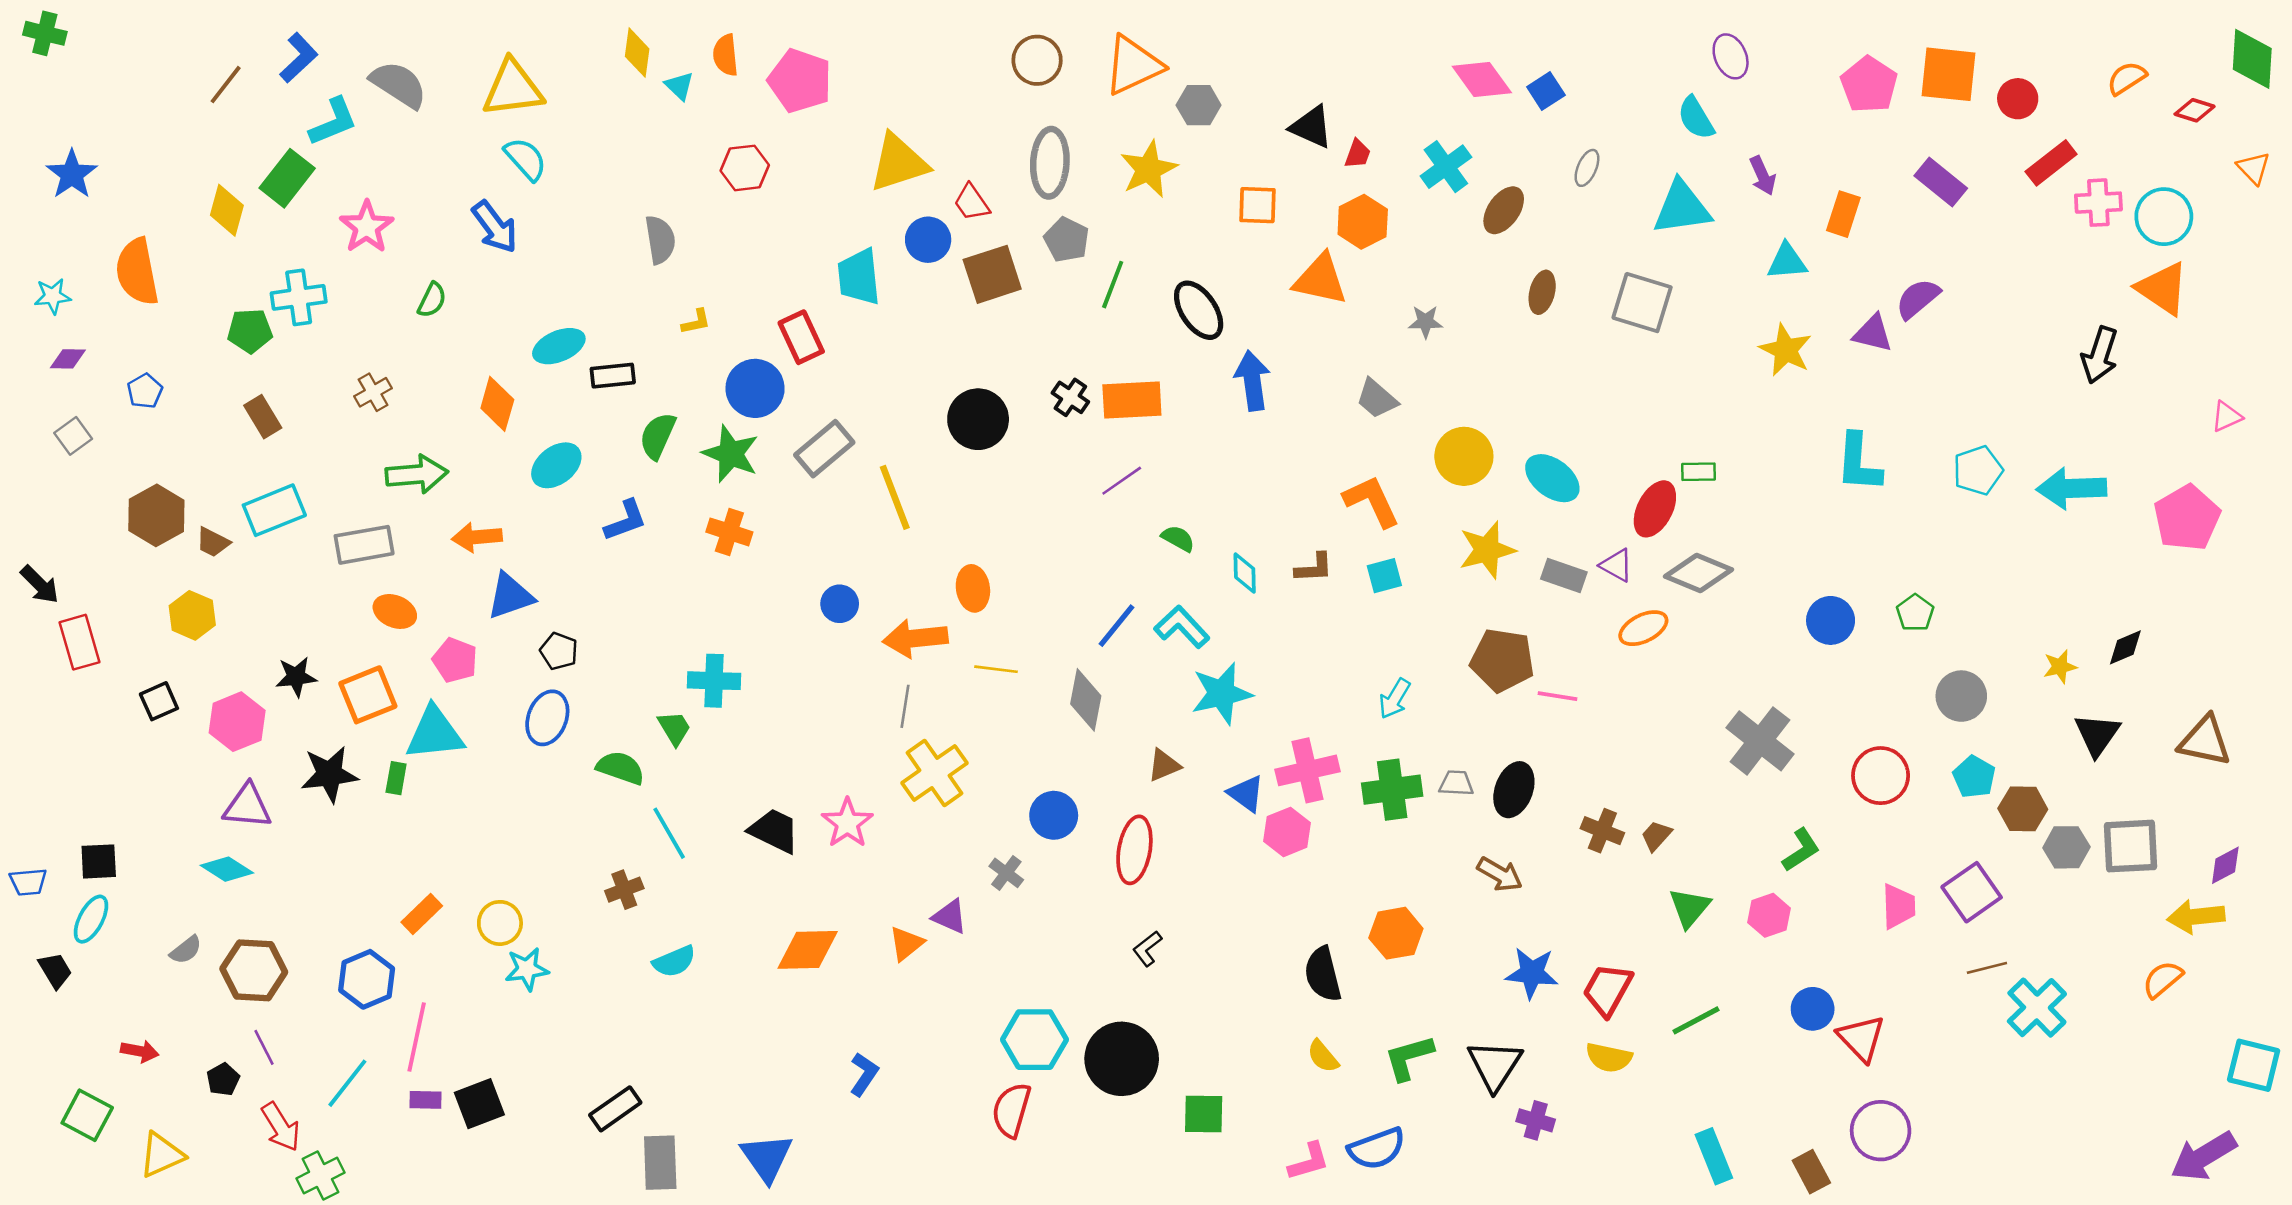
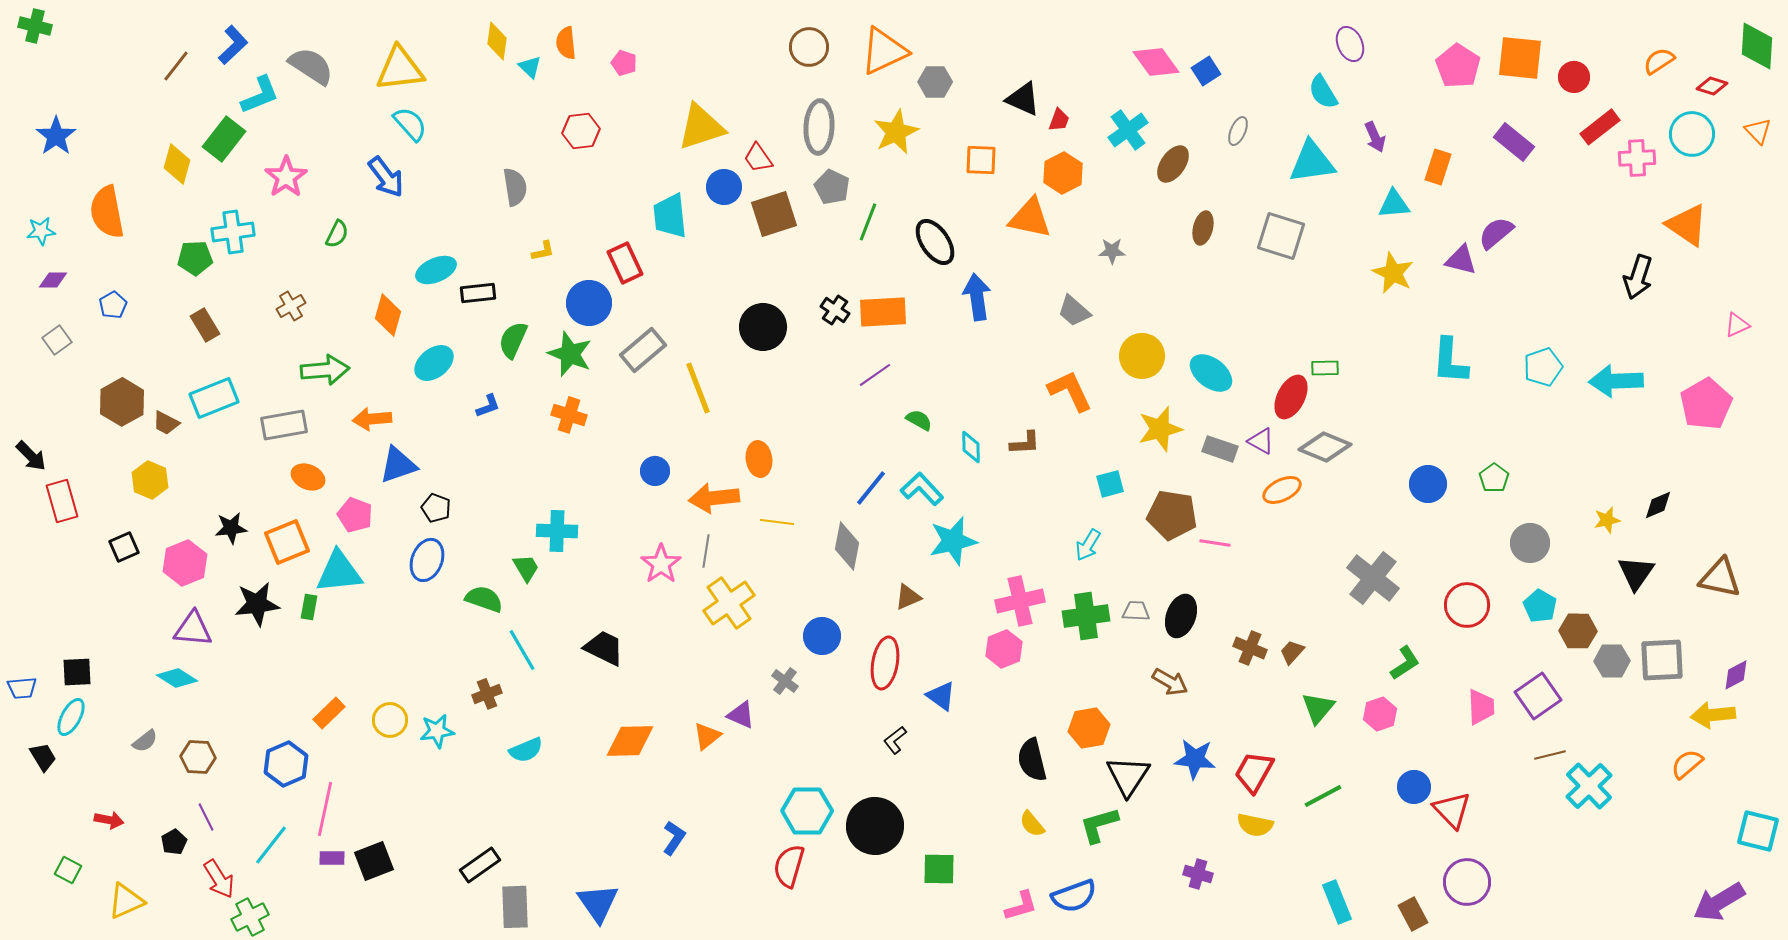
pink pentagon: (800, 81) -> (624, 63), size x0.5
cyan circle: (2164, 217) -> (1692, 134), moved
blue L-shape: (626, 520) -> (488, 406), size x0.7
cyan square: (1384, 576) -> (1110, 484), moved
blue triangle: (1246, 793) -> (941, 696), moved
pink star: (847, 823) -> (661, 564), moved
cyan star: (527, 969) -> (437, 731), moved
brown hexagon: (254, 970) -> (198, 757), size x0.7
black triangle: (1495, 1065) -> (1128, 776), moved
green square: (87, 1115) -> (68, 870), size x0.7

